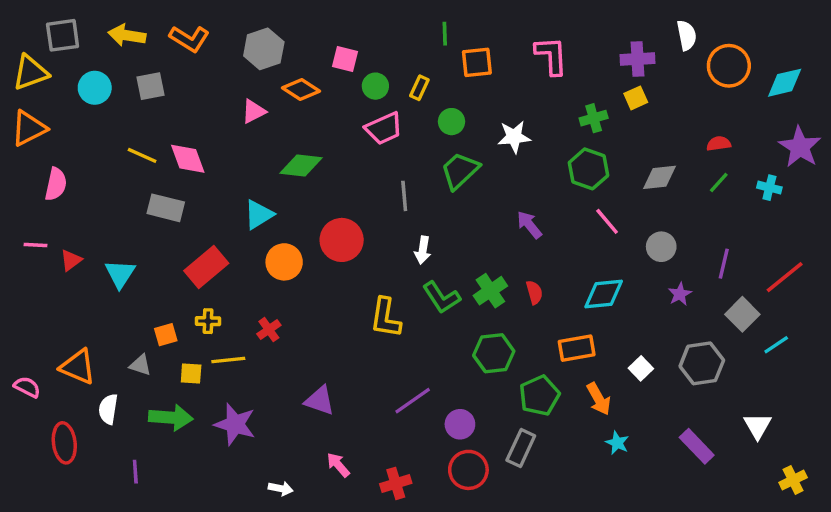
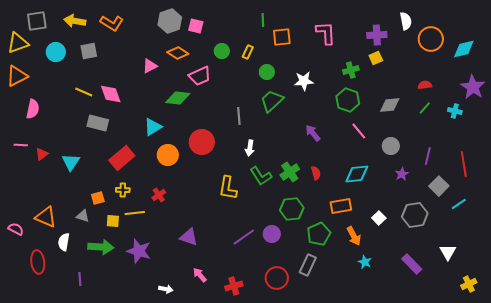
gray hexagon: (264, 49) -> (170, 21), moved
pink square: (345, 59) -> (196, 26), moved
pink trapezoid: (384, 128) -> (200, 76), moved
red line: (785, 277) -> (464, 164), turned -60
purple circle: (460, 424) -> (272, 234), moved

